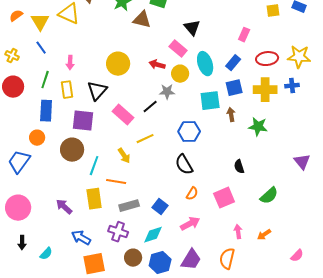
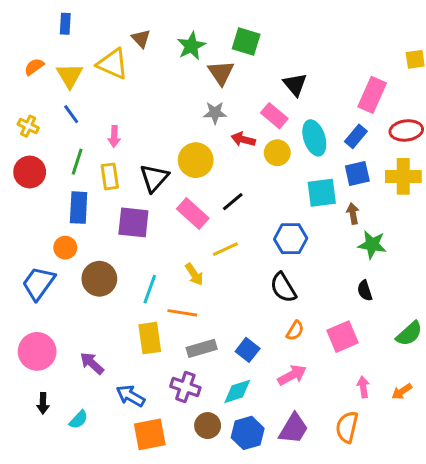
brown triangle: (142, 20) -> (221, 73), turned 42
pink rectangle: (244, 35) -> (372, 95), size x1.6
yellow circle: (118, 64) -> (196, 160), moved
gray star: (167, 92) -> (215, 113), moved
green star: (258, 127) -> (372, 245), moved
brown circle: (72, 150) -> (99, 279), moved
purple arrow: (64, 207) -> (92, 363), moved

